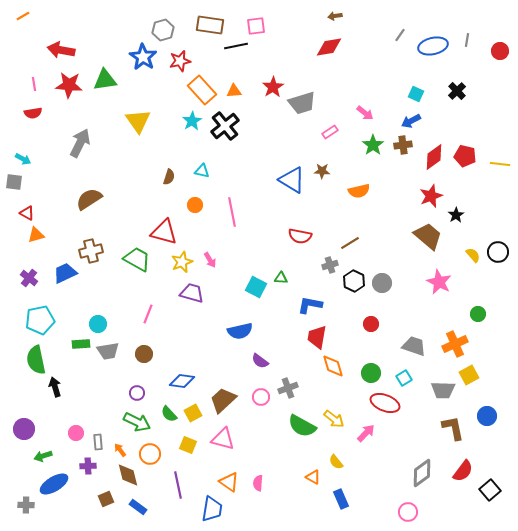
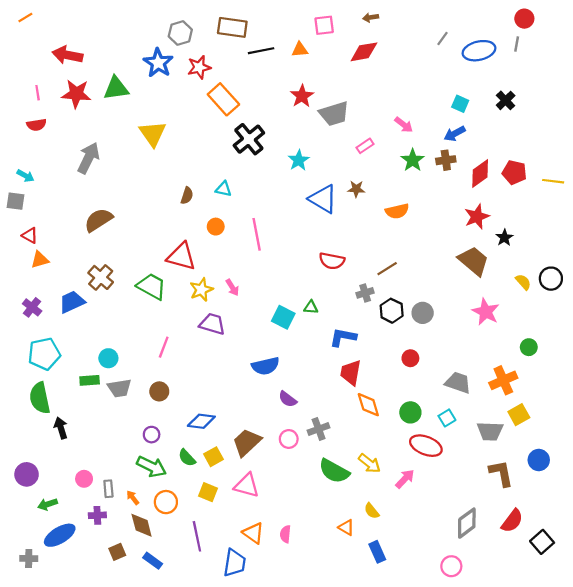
pink square: (256, 26) -> (324, 25), moved
red circle: (500, 51) -> (524, 19), moved
orange triangle: (234, 91) -> (300, 50), moved
cyan star: (192, 121) -> (299, 160), moved
brown cross: (91, 251) -> (101, 277), turned -35

